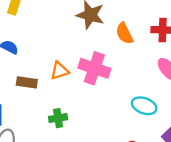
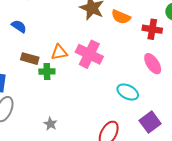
orange semicircle: (124, 33) -> (121, 17), moved, turned -48
green cross: (58, 118) -> (47, 72), moved

